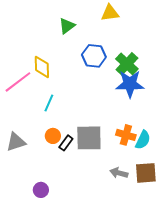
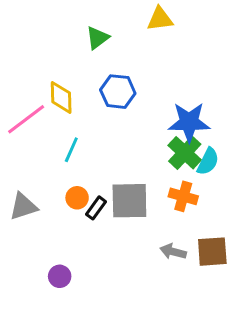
blue hexagon: (94, 56) -> (118, 92), moved
green cross: (127, 64) -> (185, 153), moved
cyan semicircle: (143, 140) -> (208, 161), moved

